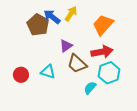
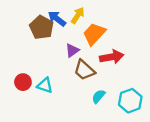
orange trapezoid: (103, 25) -> (94, 34), moved
cyan triangle: (48, 72) -> (45, 85), moved
cyan hexagon: (109, 73) -> (130, 101), moved

